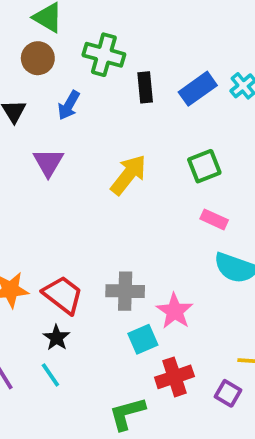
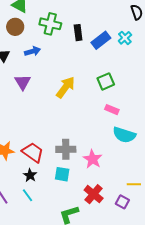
black rectangle: (145, 87) -> (78, 33), moved
blue arrow: (69, 105) -> (33, 51), turned -133
cyan square: (143, 339) -> (62, 174), moved, turned 35
red cross: (174, 377) -> (94, 194), turned -30

